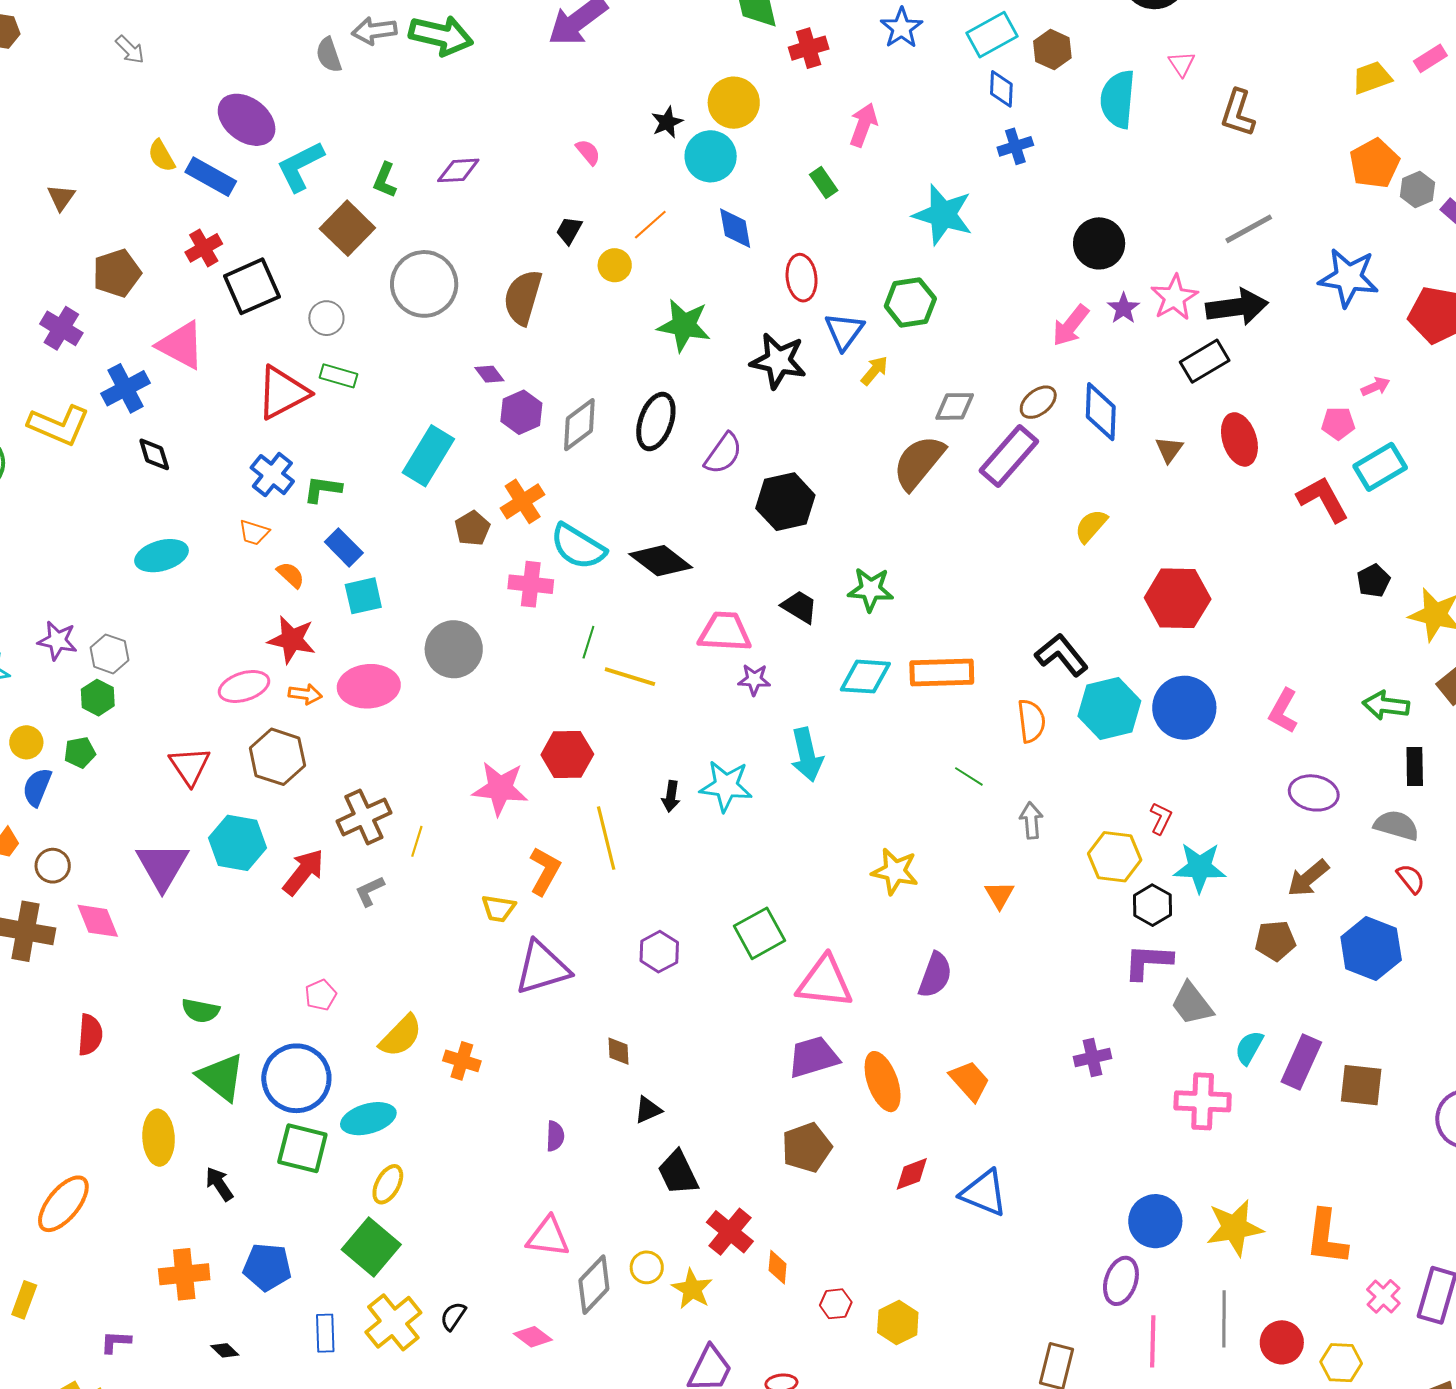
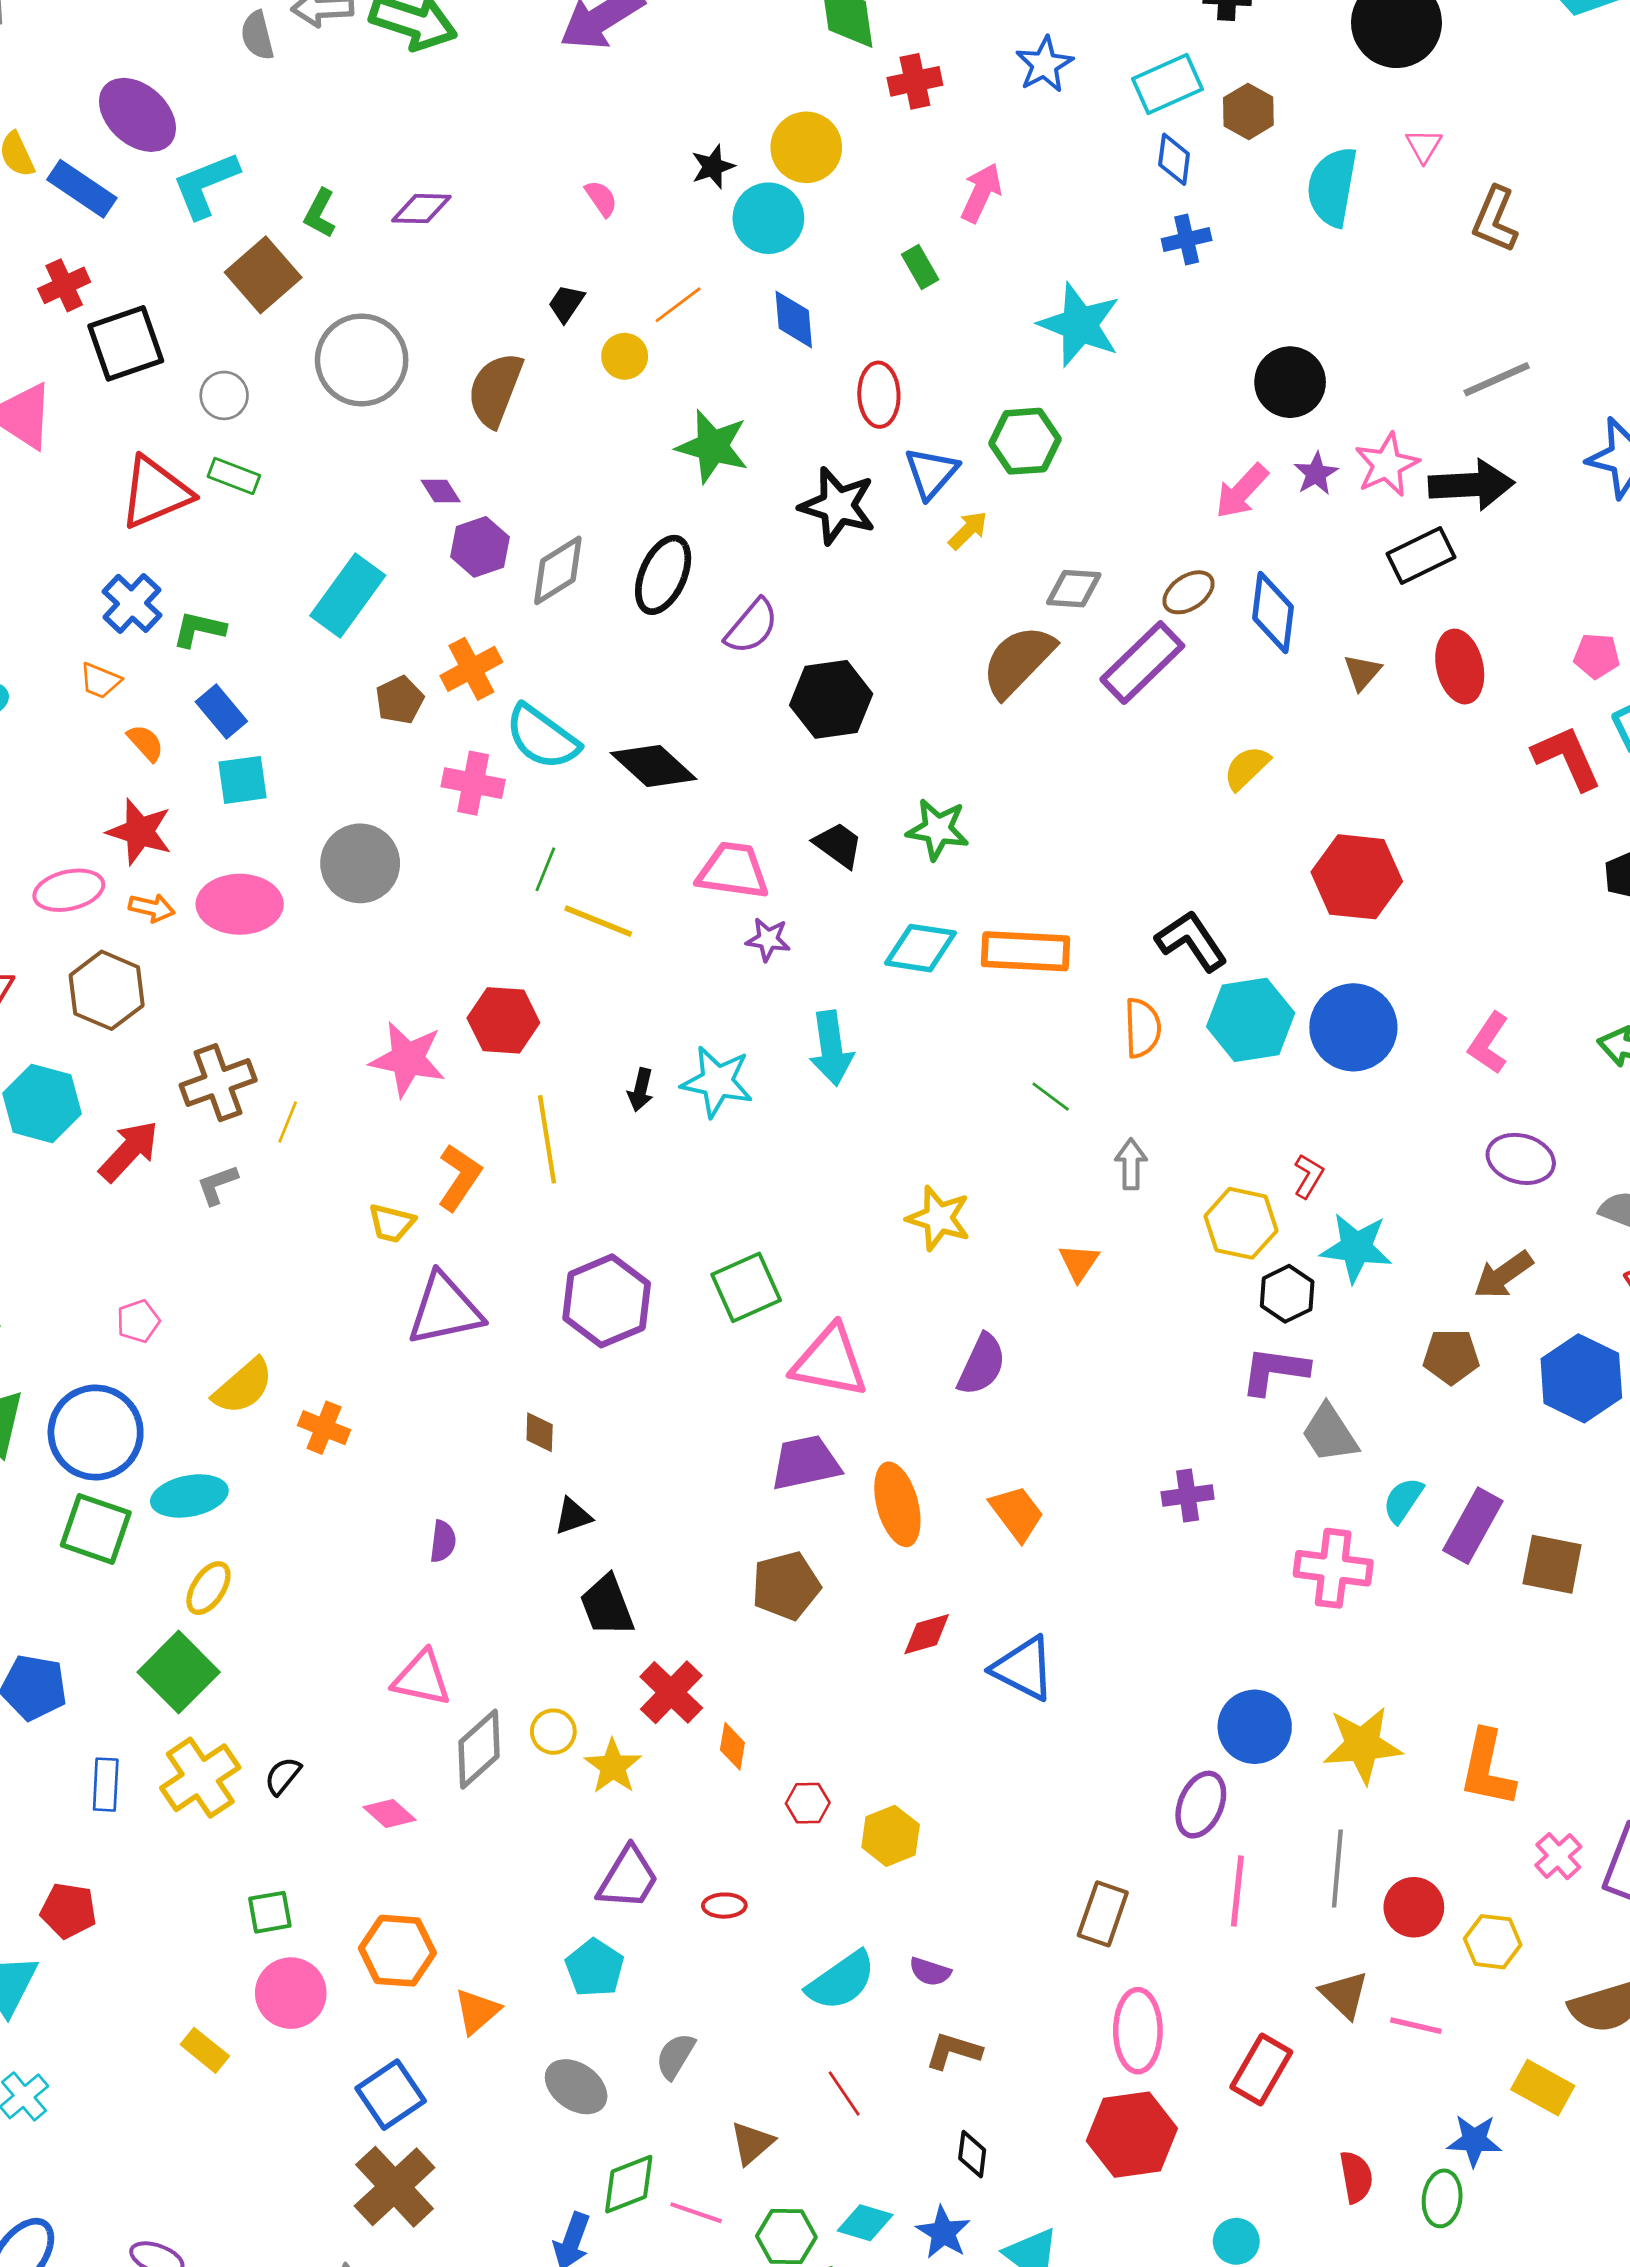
purple hexagon: (659, 952) -> (607, 1301), size x1.6

